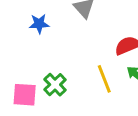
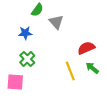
green cross: (55, 85) -> (27, 59), moved

